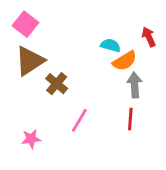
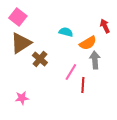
cyan semicircle: (110, 45) -> (66, 32), moved
red line: (130, 119) -> (83, 85), moved
pink line: (79, 120) -> (71, 72), moved

